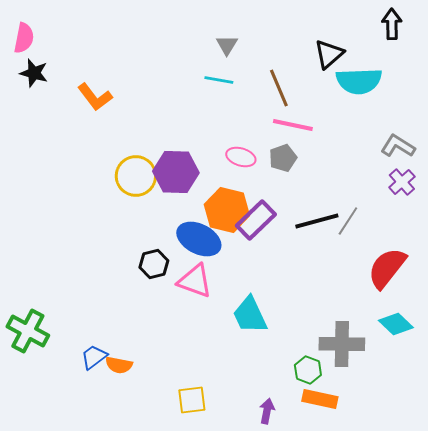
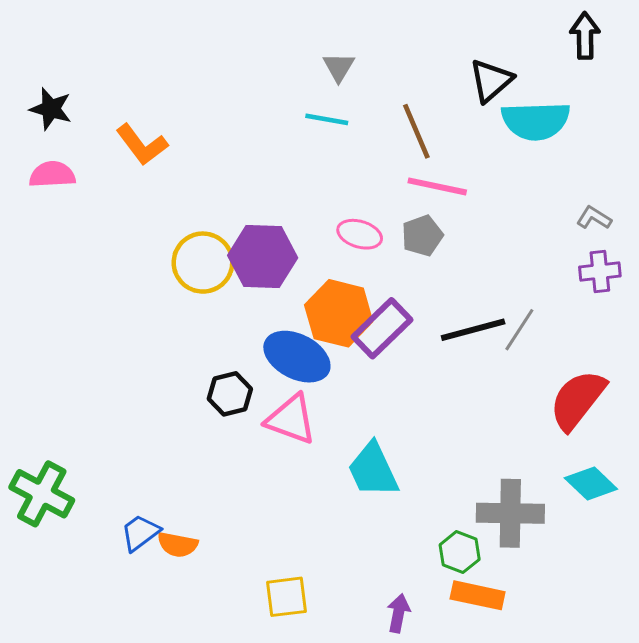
pink semicircle: (24, 38) -> (52, 175), moved, turned -104
gray L-shape: (398, 146) -> (594, 218), size x0.7
purple cross: (402, 182) -> (600, 272), turned 36

